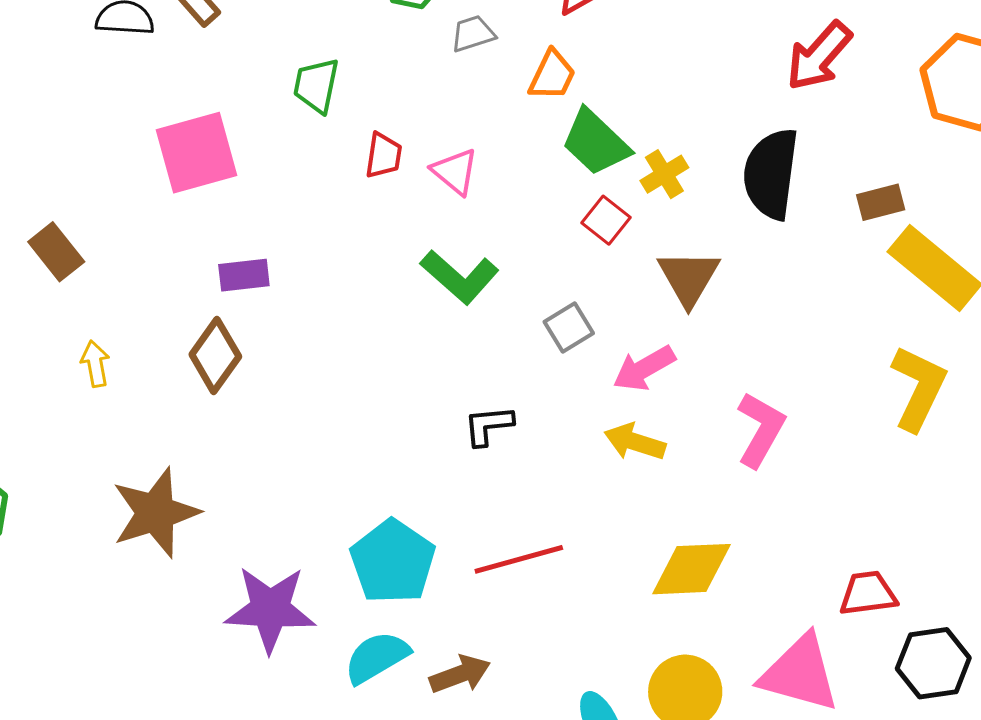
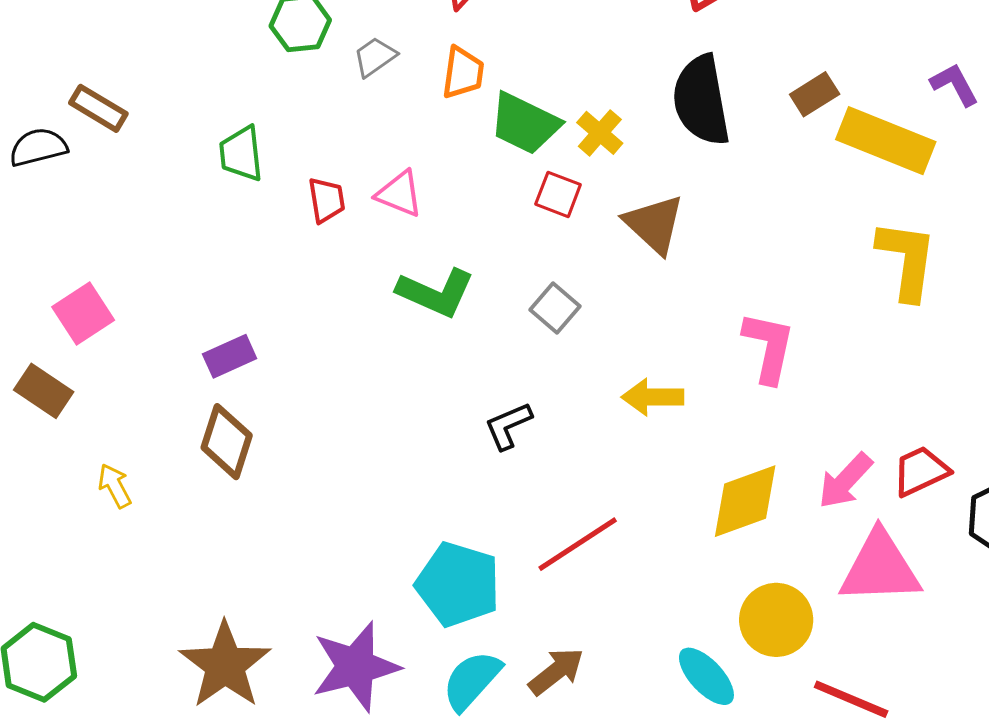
pink square: (197, 153) -> (83, 314), moved, size x0.7
pink arrow: (644, 368) -> (845, 481), moved
brown star: (155, 513) -> (225, 665), moved

